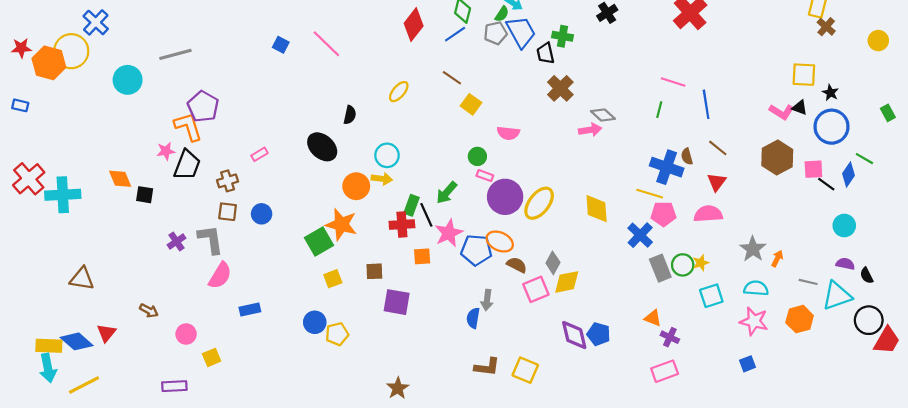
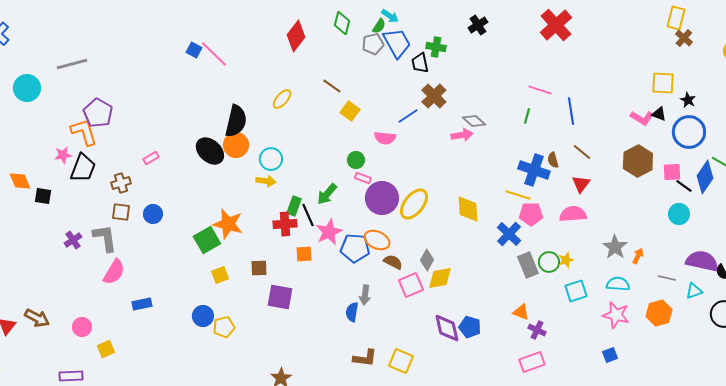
blue line: (455, 34) -> (408, 116), moved
blue square: (281, 45) -> (194, 50), moved
black semicircle: (350, 115) -> (236, 121), size x1.8
blue diamond: (849, 175) -> (705, 177), size x1.4
orange circle: (356, 186) -> (236, 145), moved
cyan circle: (844, 226) -> (679, 214), moved
purple semicircle: (845, 264) -> (702, 261), size x1.8
cyan triangle: (837, 296) -> (694, 291), size x0.6
brown arrow: (149, 311) -> (37, 318), moved, size x1.4

